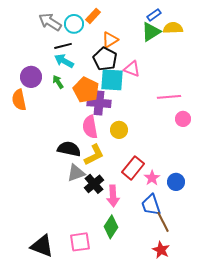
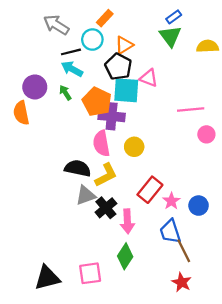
cyan circle: (74, 24) -> (92, 40), moved
yellow semicircle: (173, 28) -> (208, 46), moved
green triangle: (151, 32) -> (170, 36), turned -35
black triangle: (42, 246) -> (47, 278), turned -35

